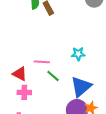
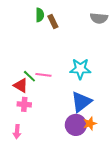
cyan star: (78, 54) -> (80, 69), size x1.5
green line: (53, 76) -> (29, 76), moved

